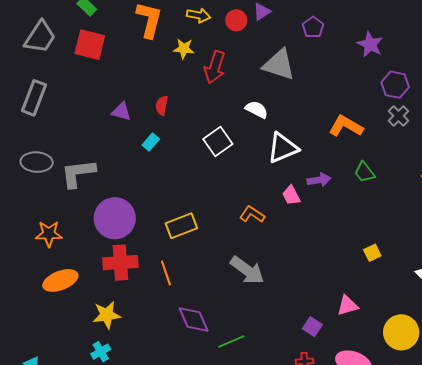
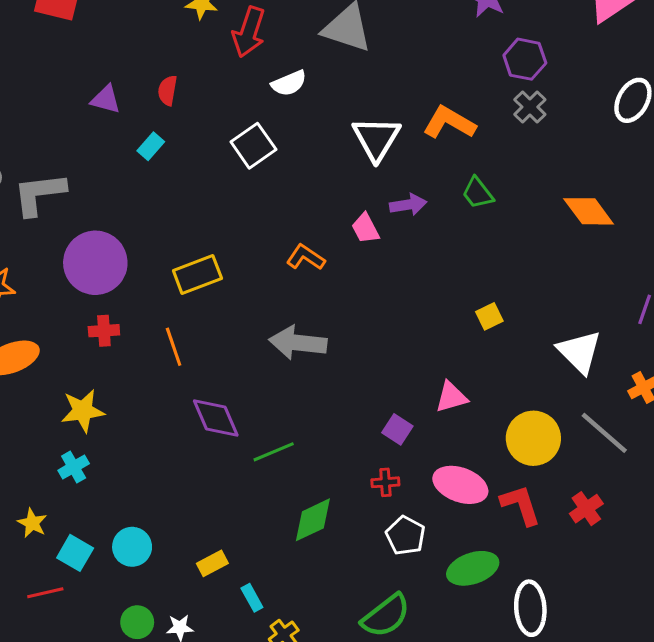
white semicircle: (257, 109) -> (289, 83), moved, turned 130
white triangle: (283, 148) -> (376, 139), moved, turned -36
red cross: (120, 263) -> (104, 331), size x0.6
gray arrow: (247, 270) -> (298, 343), turned 150

